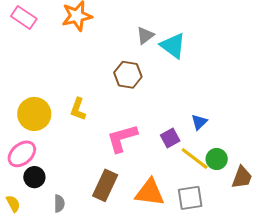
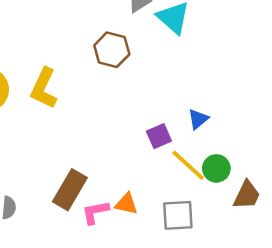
yellow L-shape: (78, 109) -> (44, 88), size x1.4
pink L-shape: (122, 138) -> (95, 212), moved, size x0.7
orange triangle: (150, 193) -> (126, 204), size x0.6

